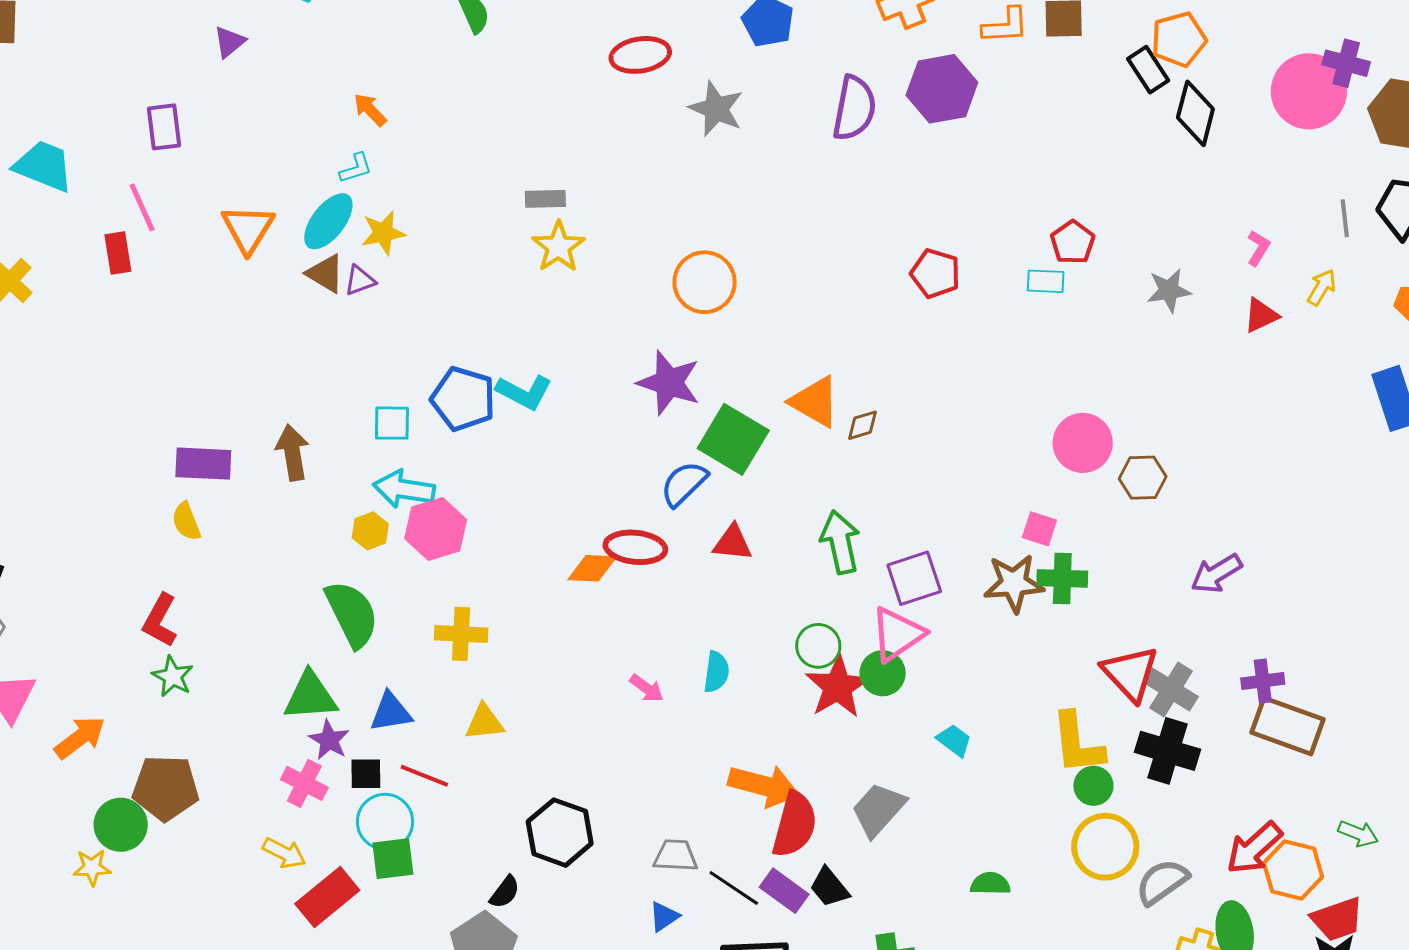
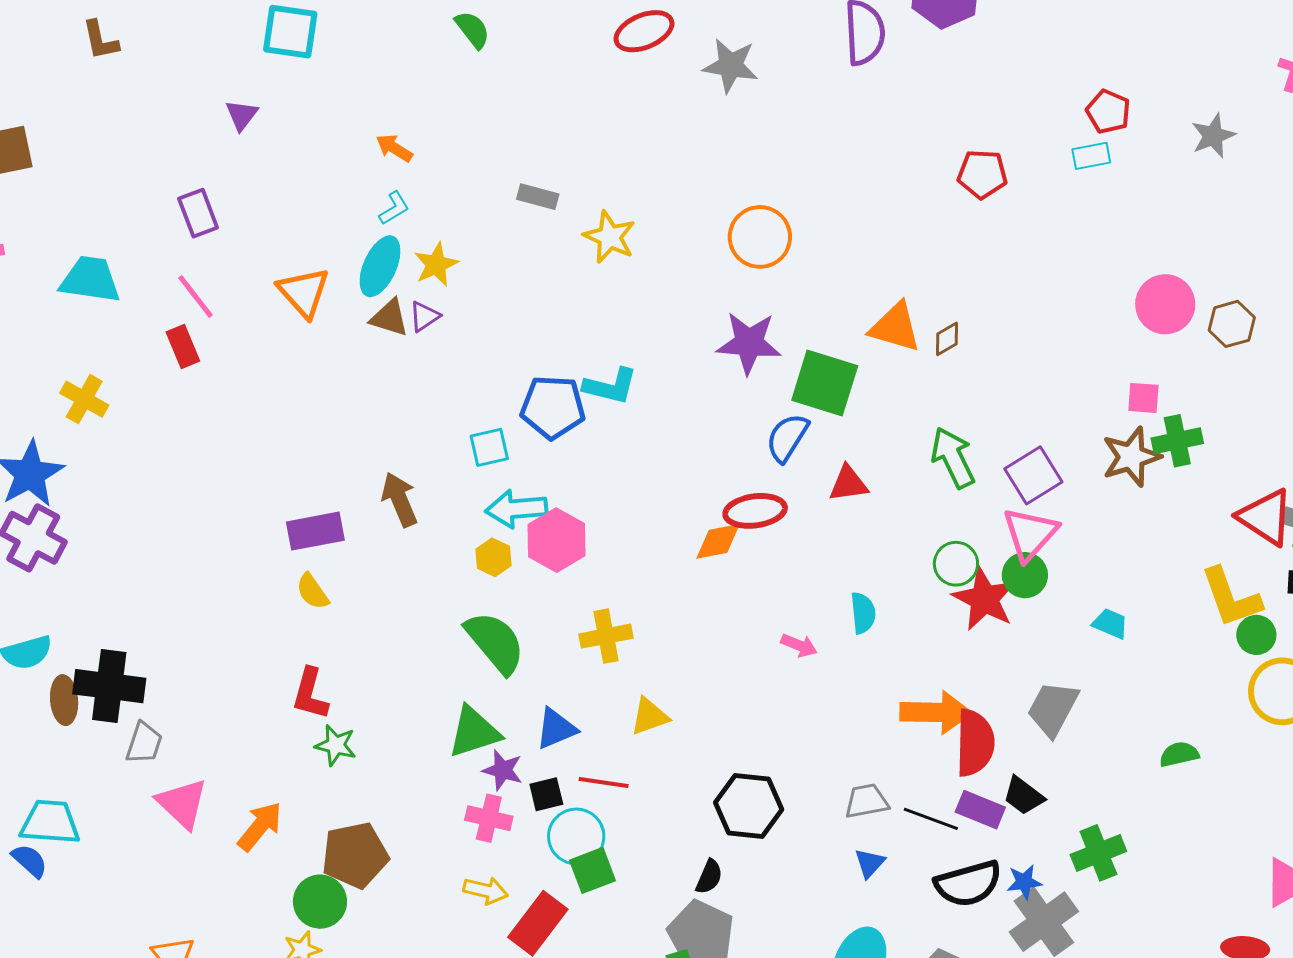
gray rectangle: (545, 199) -> (538, 197), moved, turned 30

